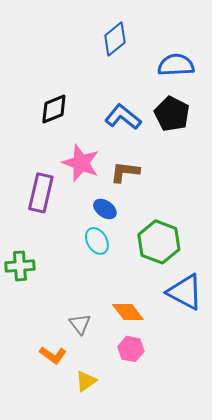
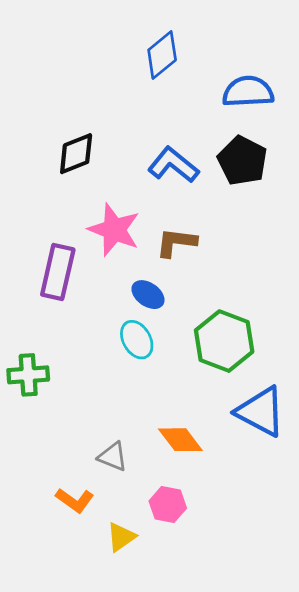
gray triangle: (80, 324) -> (113, 457), turned -30
pink hexagon: (131, 349) -> (168, 505), moved

